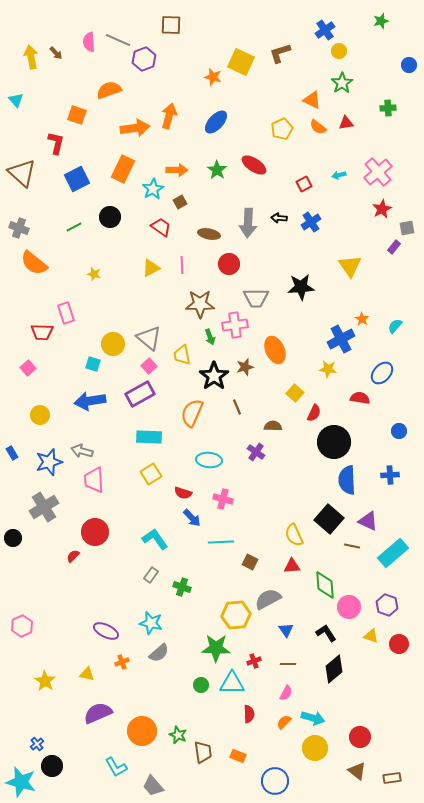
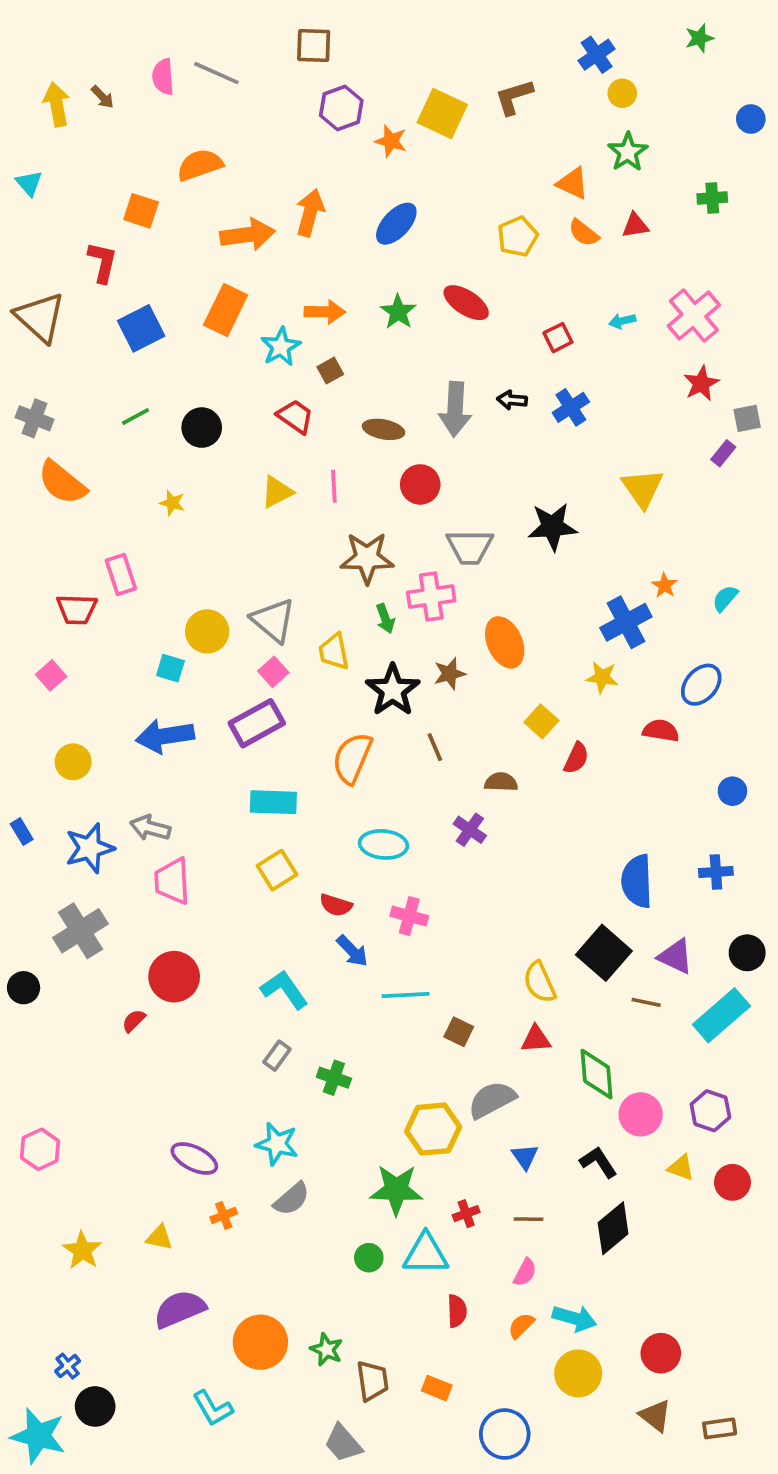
purple hexagon: (144, 59) -> (341, 108), moved
black circle: (110, 217) -> (202, 428), moved
black circle: (334, 442) -> (747, 953), moved, size x0.6
gray trapezoid: (153, 786) -> (343, 1443), moved

